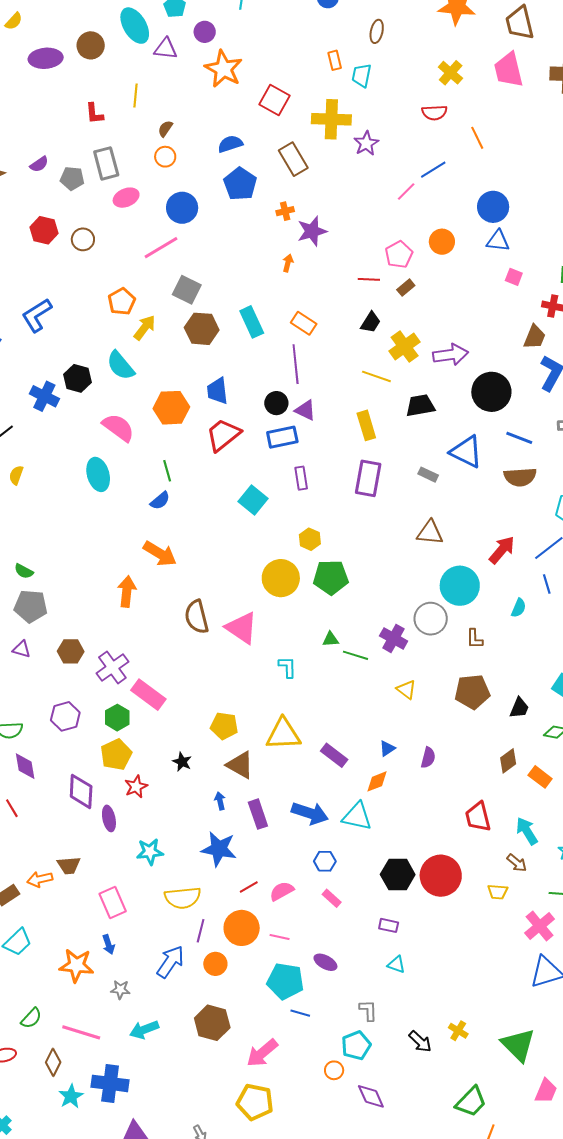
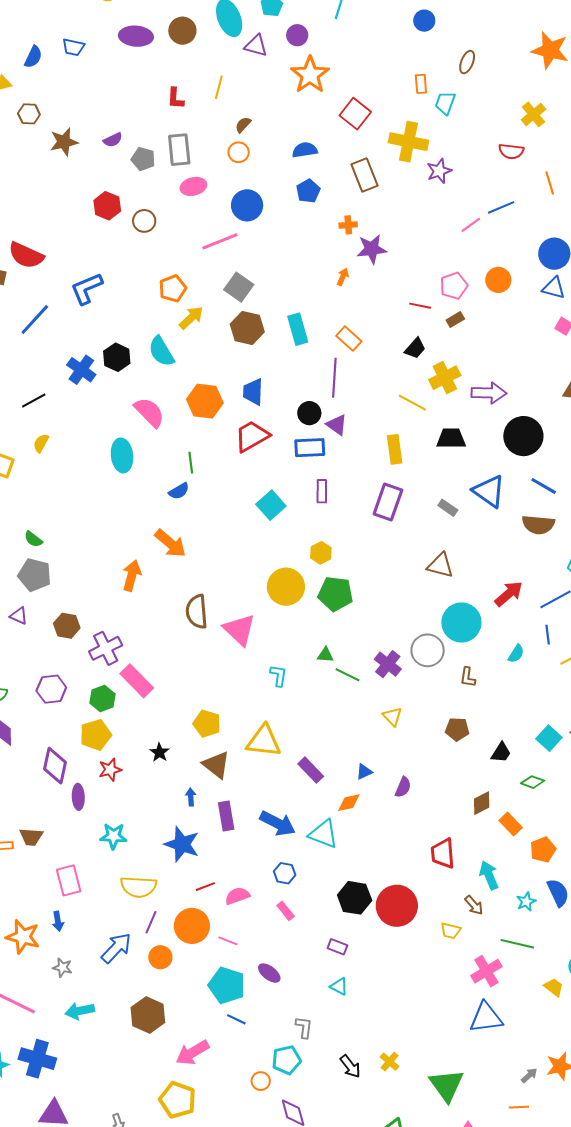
blue pentagon: (240, 184) -> (308, 191), size x0.7
brown pentagon: (472, 692) -> (457, 729), size x0.7

